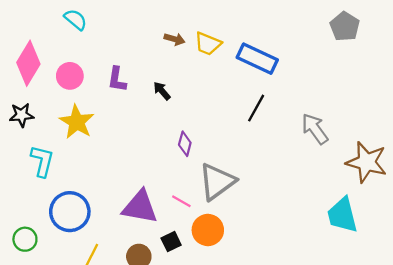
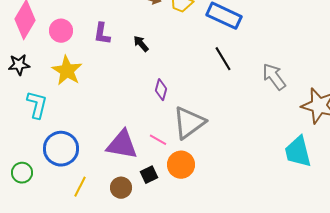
black line: (256, 108) -> (223, 59), turned -60

